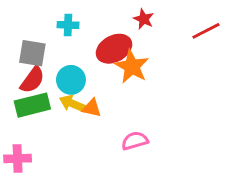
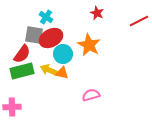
cyan cross: (68, 25) -> (46, 17), turned 32
red ellipse: (114, 49) -> (51, 38), moved
gray square: (32, 53) -> (34, 35), moved
cyan circle: (71, 80) -> (63, 54), moved

